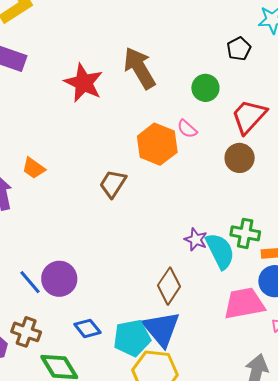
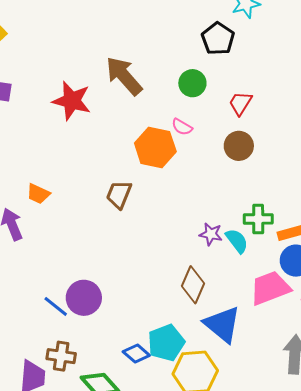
black pentagon: (239, 49) -> (218, 39), size x1.4
red trapezoid: (249, 116) -> (240, 103), size x0.7
cyan semicircle: (220, 251) -> (237, 241), size x0.7
blue diamond: (87, 328) -> (136, 354), moved
blue triangle: (162, 329) -> (222, 324), moved

